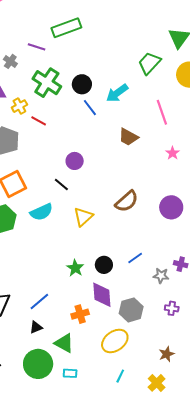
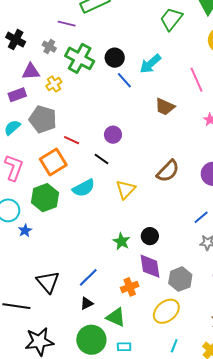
gray cross: (10, 61) -> (49, 47), moved
green trapezoid: (149, 63) -> (171, 19), moved
red line: (39, 121) -> (72, 140), moved
blue line: (135, 258) -> (201, 217), moved

